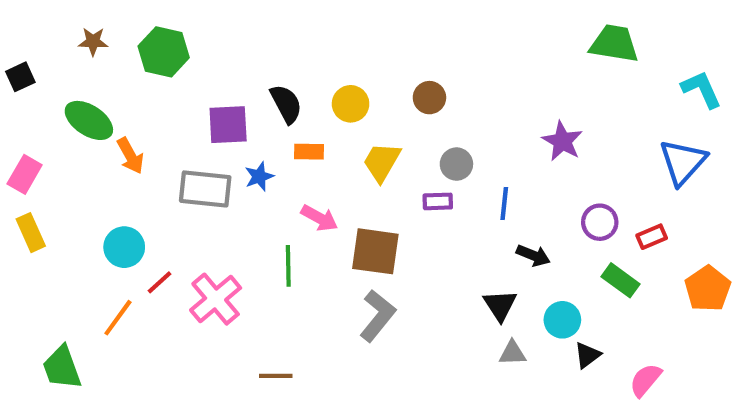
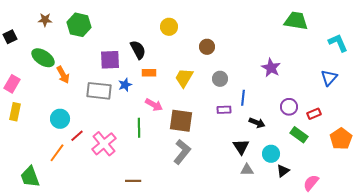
yellow circle: (351, 104) -> (169, 27), moved
blue triangle: (683, 162) -> (329, 78), size x0.7
purple rectangle: (438, 201) -> (224, 110), moved
yellow rectangle: (31, 233) -> (15, 112), turned 36

